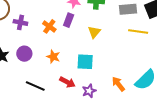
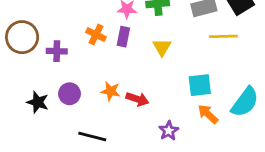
orange cross: (49, 26) -> (96, 35), moved
cyan square: (85, 62) -> (200, 85), moved
red arrow: (67, 82) -> (137, 99), moved

